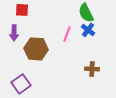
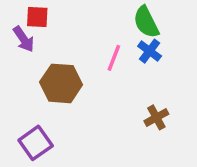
purple arrow: (14, 33) -> (24, 39), moved, turned -35
brown cross: (92, 69) -> (156, 117), turned -32

